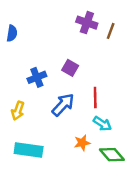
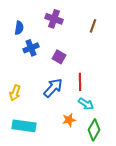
purple cross: (87, 23) -> (54, 19), moved
blue semicircle: (12, 33) -> (19, 28), moved
blue cross: (37, 77) -> (31, 48), moved
green diamond: (112, 155) -> (94, 130), turned 70

